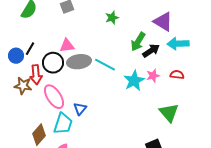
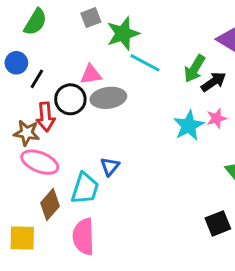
green star: (112, 18) -> (123, 34), moved, size x1.6
blue circle: (16, 56) -> (16, 63), moved
cyan line: (105, 65) -> (145, 63), moved
pink ellipse: (54, 97) -> (40, 162), moved, turned -35

